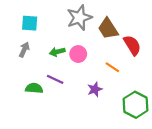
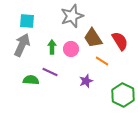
brown trapezoid: (108, 29) -> (93, 38), moved
gray arrow: (24, 50) -> (22, 45), size x1.6
green arrow: (57, 52) -> (52, 47), turned 104

